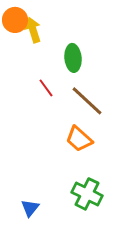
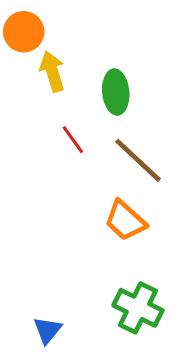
yellow arrow: (33, 30) -> (52, 71), moved

